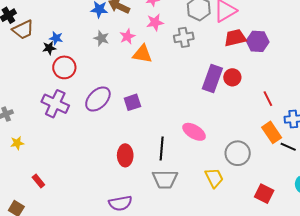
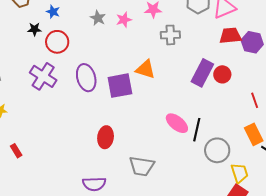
gray cross: (184, 37) -> (170, 35), moved
black star: (49, 48) -> (35, 29), moved
orange triangle: (142, 54) -> (145, 69), moved
purple ellipse: (98, 99) -> (86, 78), turned -68
purple square: (132, 102) -> (120, 86), size x1.5
black line: (162, 148) -> (197, 130), moved
yellow trapezoid: (214, 178) -> (240, 173), moved

